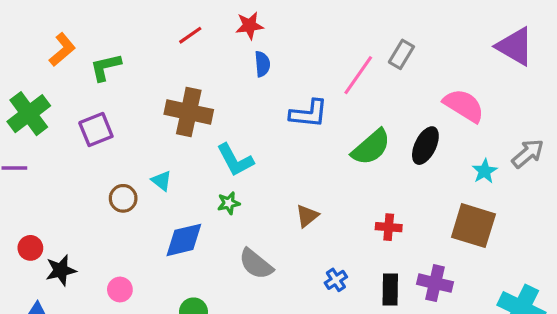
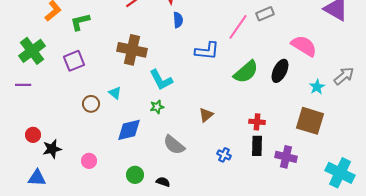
gray rectangle: (401, 54) -> (265, 14), turned 36
blue cross: (336, 280) -> (224, 155), turned -32
black rectangle: (390, 290) -> (257, 146), moved

